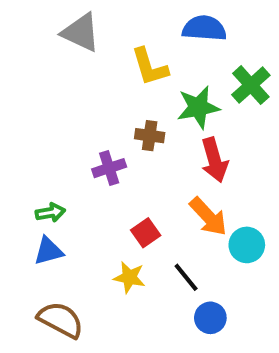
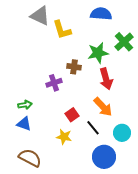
yellow L-shape: (150, 67) -> (62, 30), moved
cyan circle: (247, 245) -> (122, 133), moved
blue triangle: (48, 251) -> (24, 124), turned 35
black line: (186, 277) -> (93, 128), moved
blue circle: (210, 318) -> (104, 157), size x1.5

